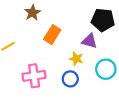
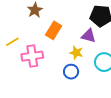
pink cross: (34, 76) -> (32, 56), moved

